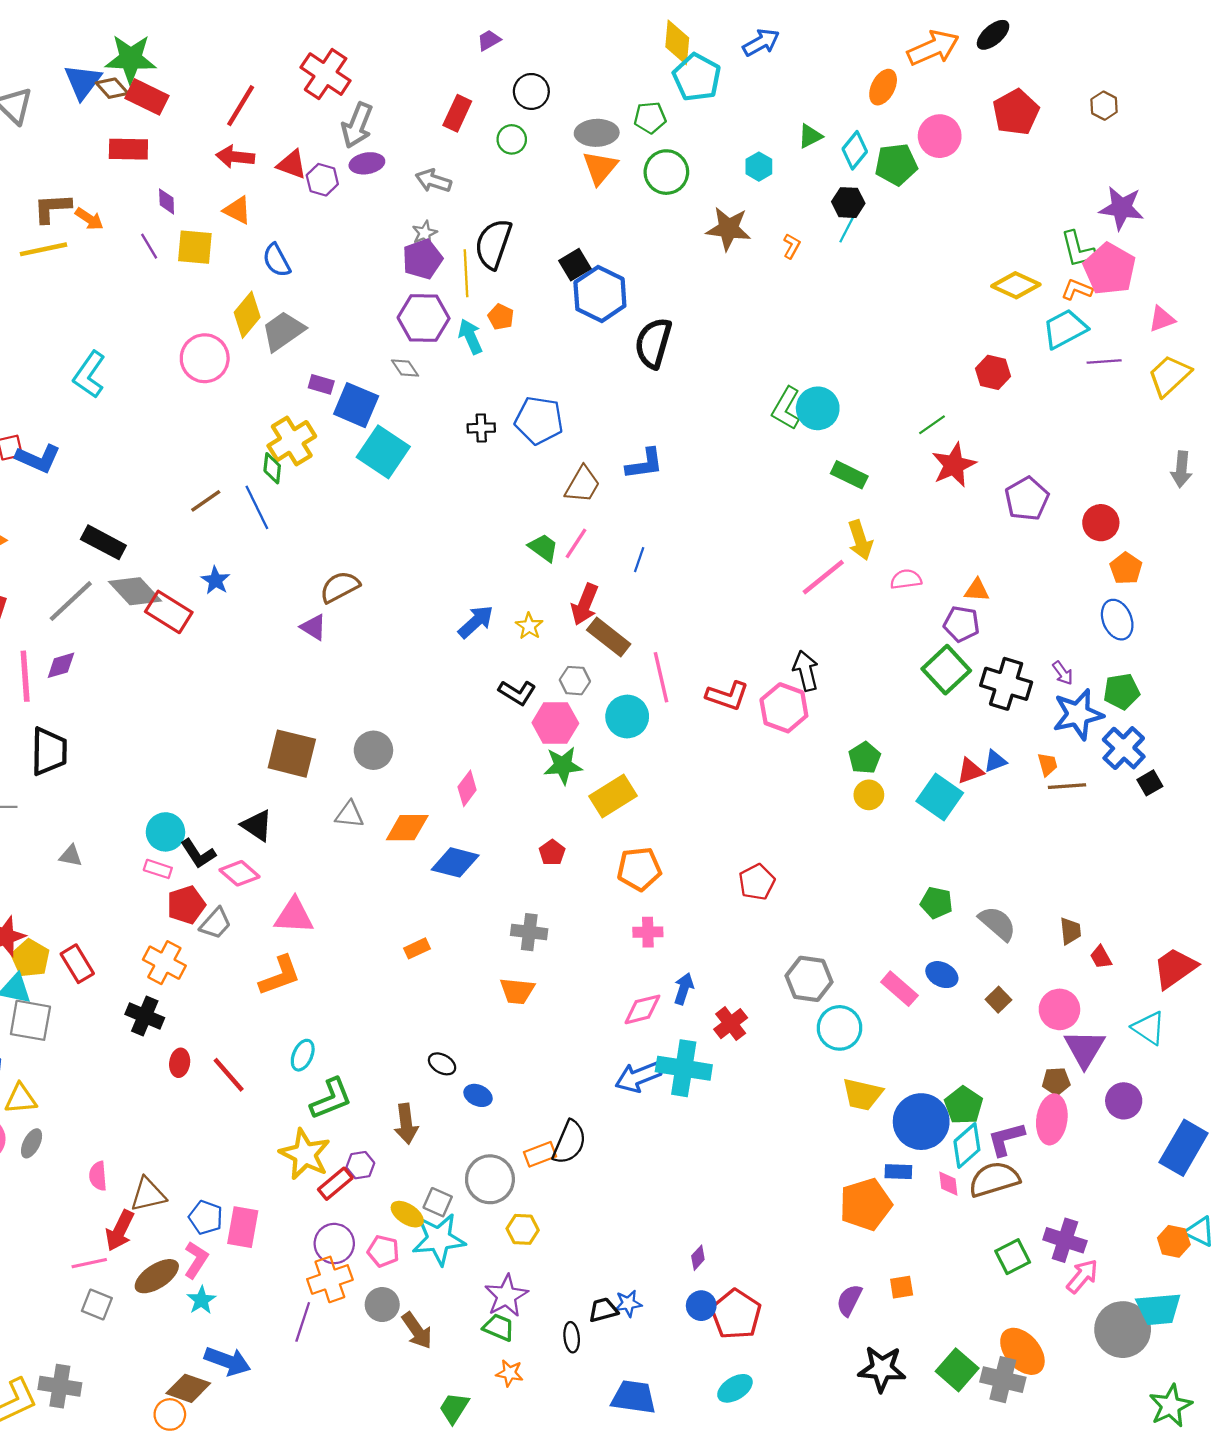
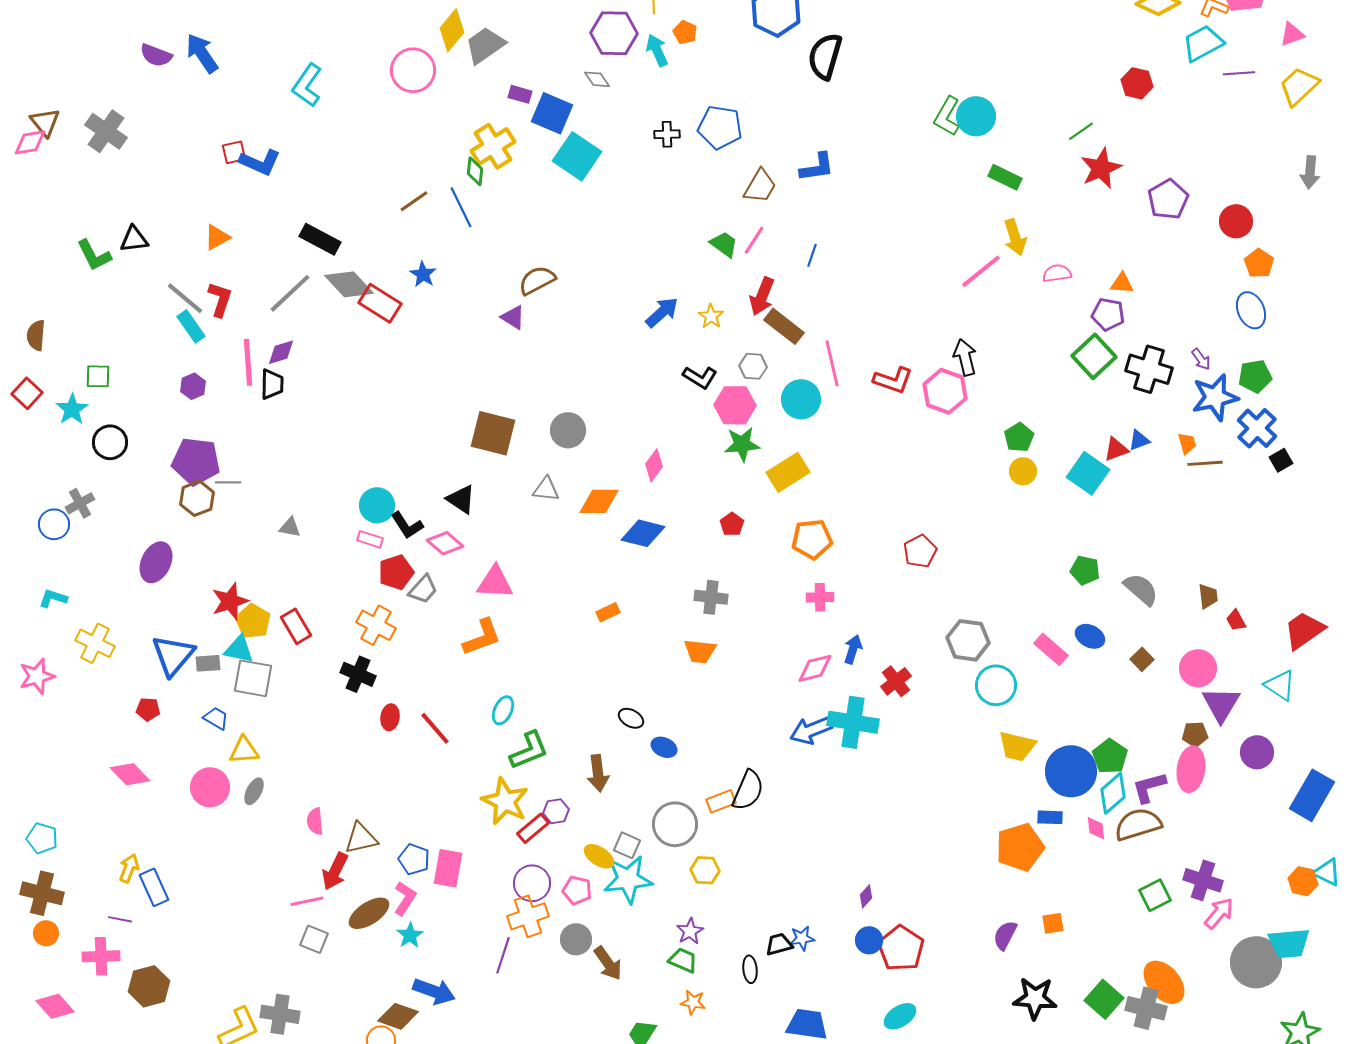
black trapezoid: (49, 751) -> (272, 384), moved, size x0.7
purple star: (506, 1296) -> (690, 931), size x0.7

